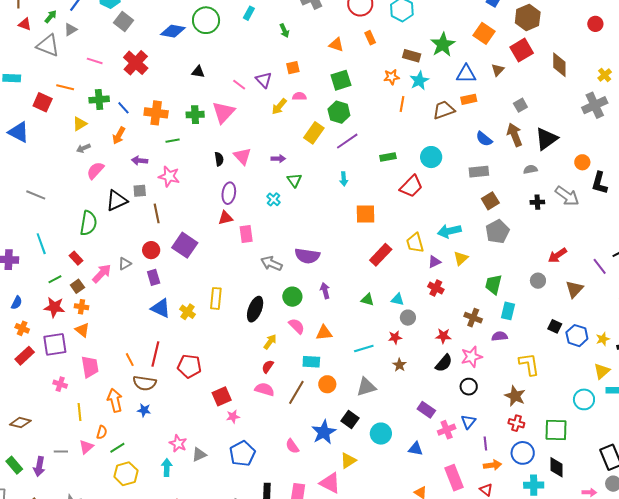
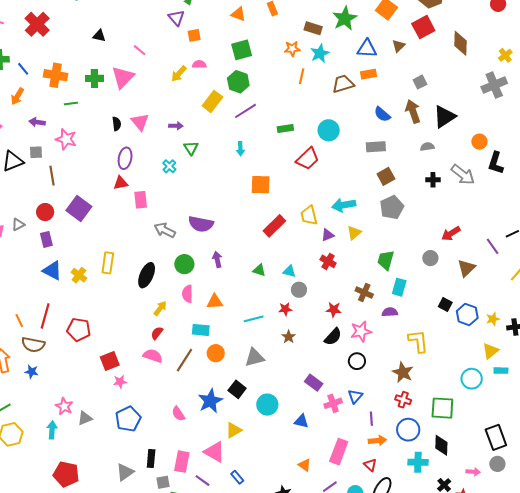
purple triangle: (264, 80) -> (176, 18), moved
pink semicircle: (297, 326) -> (187, 294), turned -138
pink rectangle: (454, 478) -> (339, 452), turned 40

